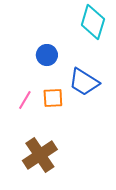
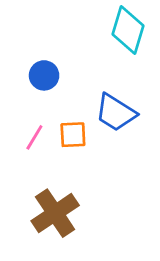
blue circle: (47, 55) -> (44, 75), moved

